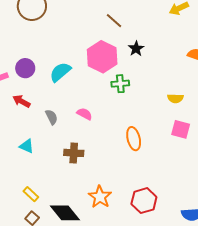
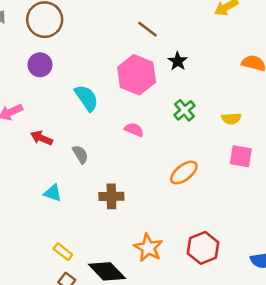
purple circle: (25, 68) -> (40, 65), moved
cyan semicircle: (60, 72) -> (86, 98), turned 100
green cross: (120, 84) -> (185, 110), moved, turned -30
pink semicircle: (84, 114) -> (134, 130), moved
orange ellipse: (134, 139) -> (184, 173), turned 70

